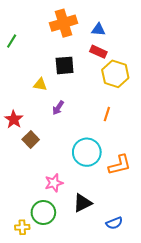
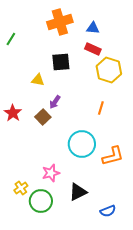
brown square: (31, 139) -> (43, 117), moved
yellow cross: (22, 227) -> (21, 188), moved, turned -32

